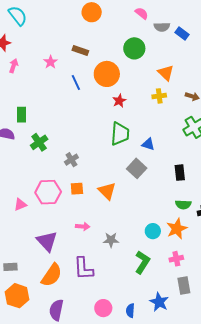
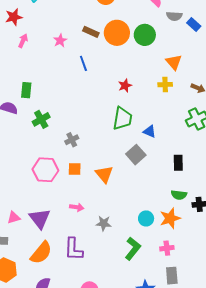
orange circle: (107, 74) -> (117, 33), moved
pink triangle: (20, 205) -> (14, 218), moved

